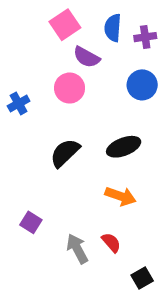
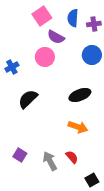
black semicircle: (65, 153) -> (28, 99), moved
purple square: (31, 222) -> (20, 155), moved

